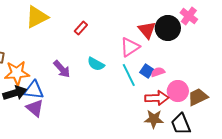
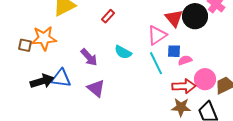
blue square: (147, 71) -> (174, 51), moved, turned -32
orange star: (17, 73) -> (44, 38), moved
purple triangle: (35, 108) -> (96, 88), moved

